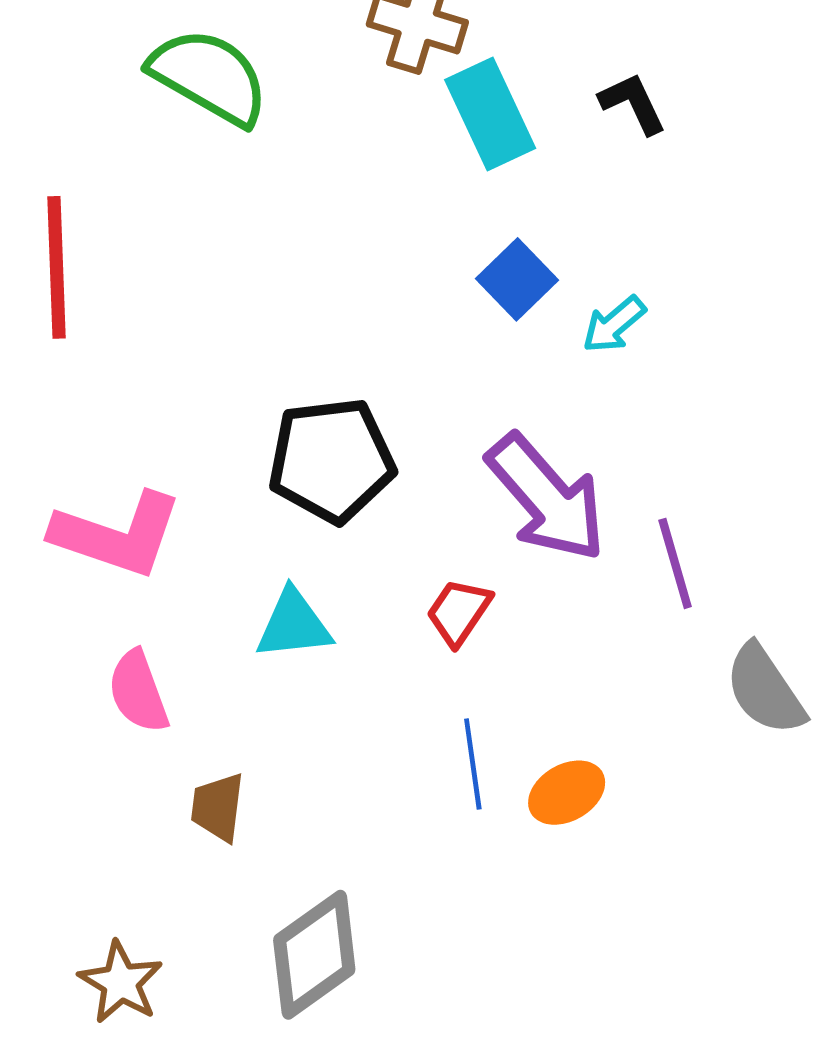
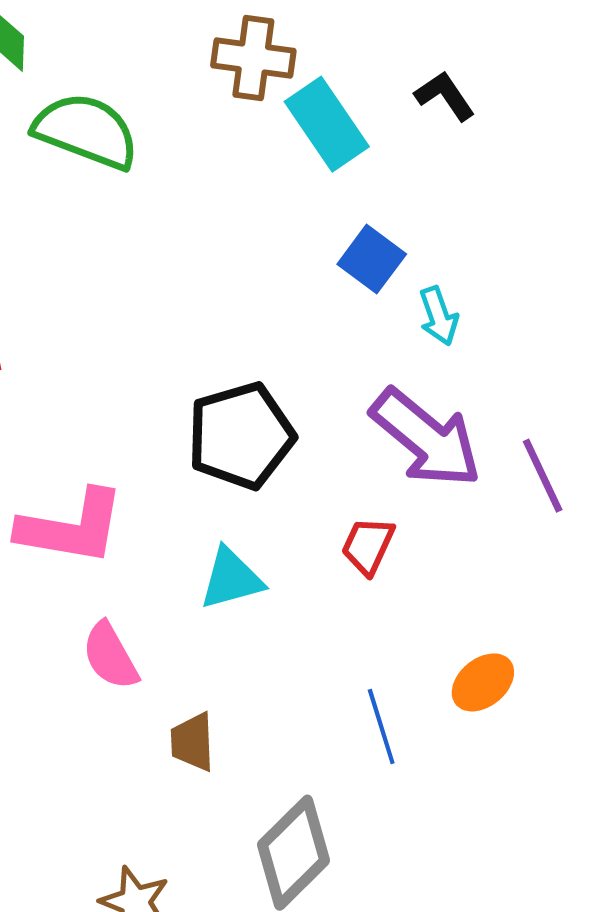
cyan arrow: (614, 324) -> (439, 316), moved, turned -60
blue line: (473, 764) -> (381, 727), moved

